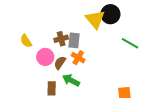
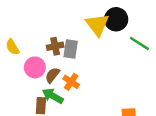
green line: (130, 43) -> (139, 43), moved
orange cross: (78, 58) -> (71, 82), moved
green arrow: (71, 80) -> (53, 96), moved

